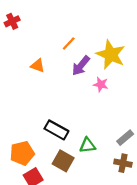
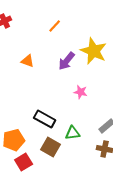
orange line: (69, 43) -> (55, 26), moved
pink star: (101, 84) -> (81, 92), moved

